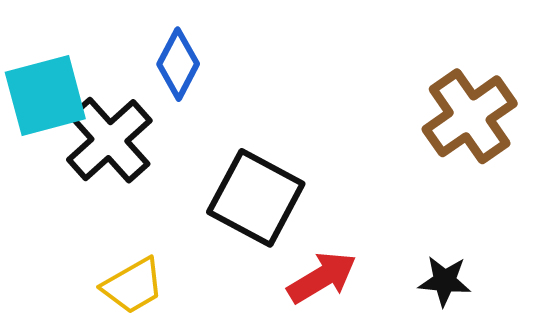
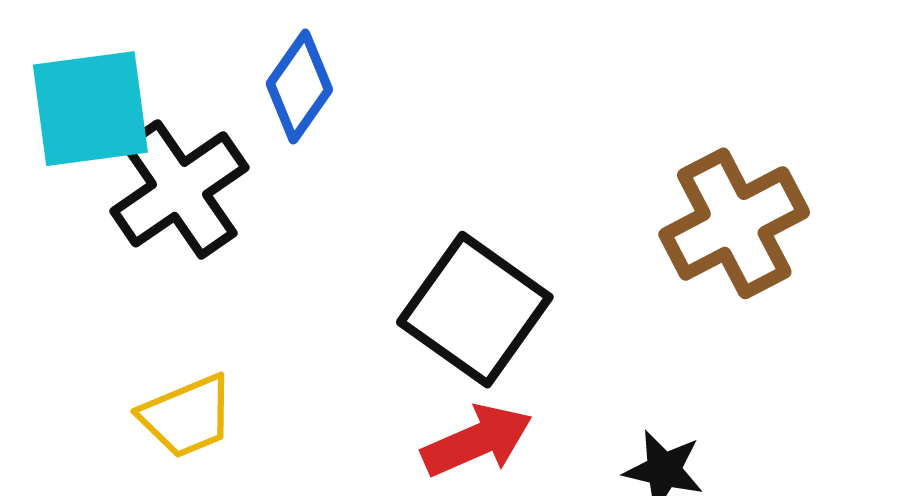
black square: (256, 198) -> (475, 310), moved

